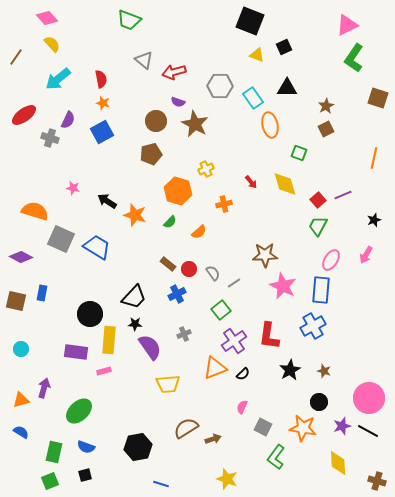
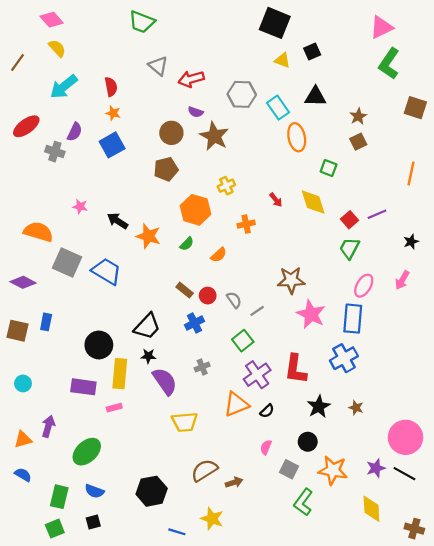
black circle: (319, 402) -> (308, 442), moved
yellow star: (227, 479) -> (212, 519), moved

